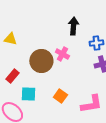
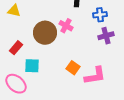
orange square: (60, 96) -> (73, 68), moved

